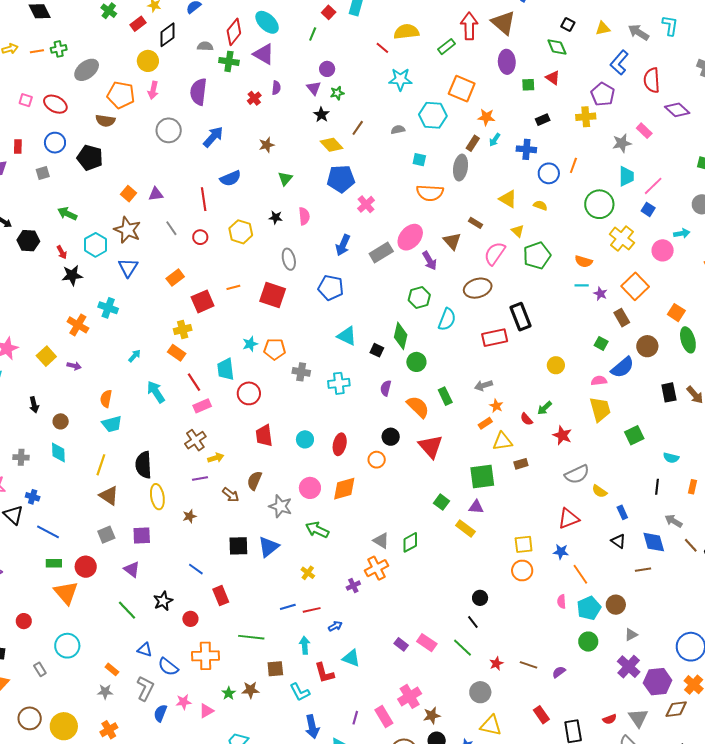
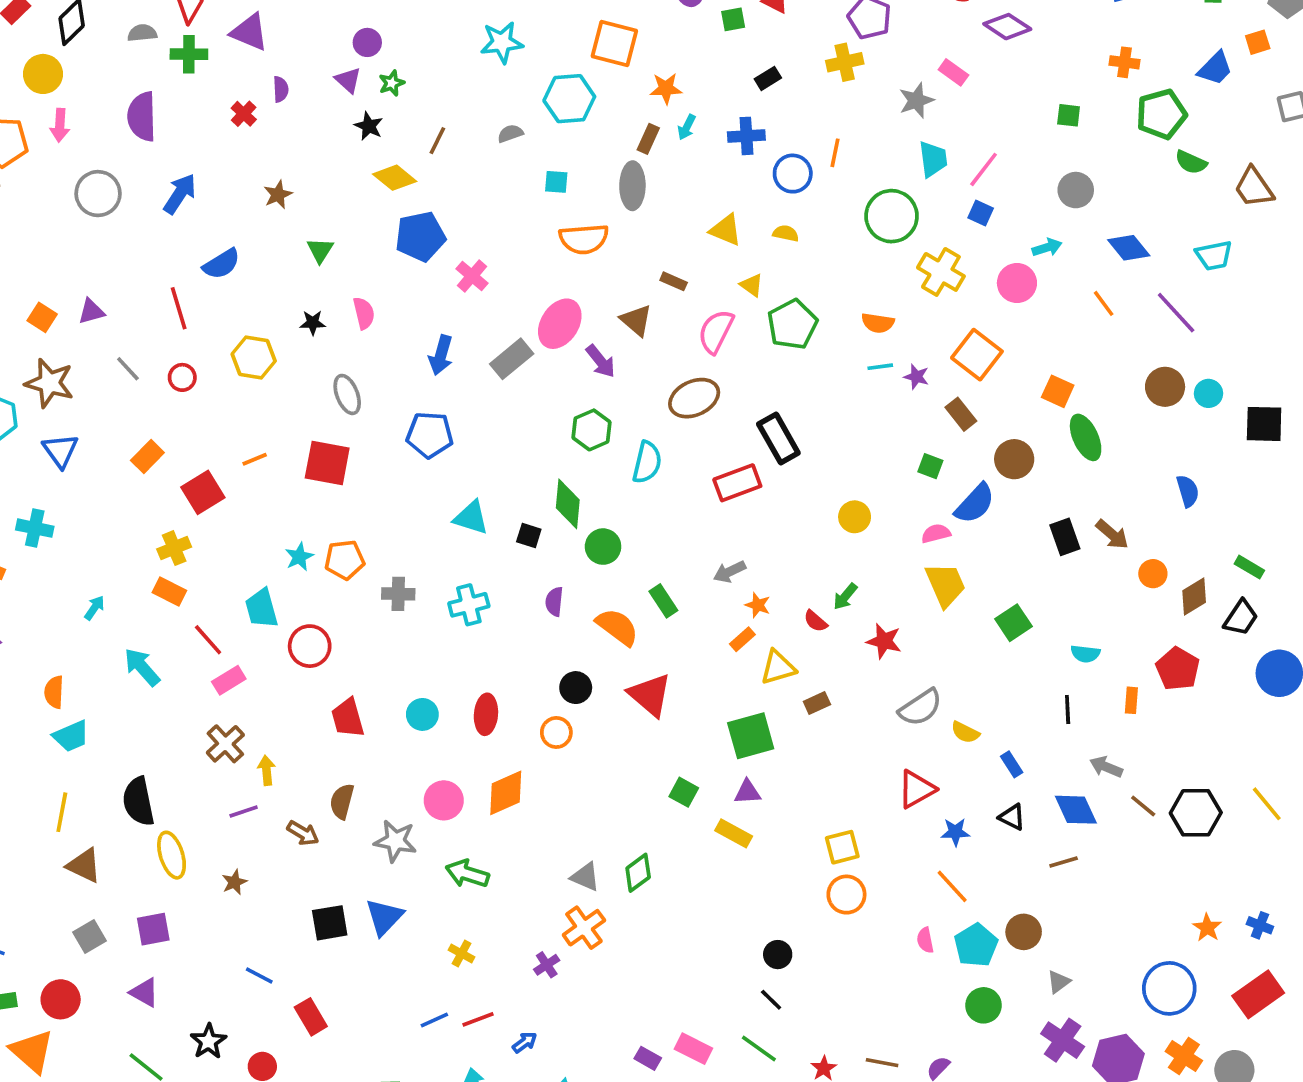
yellow arrow: (216, 458) -> (266, 770), turned -70
blue star: (561, 552) -> (955, 832), moved

